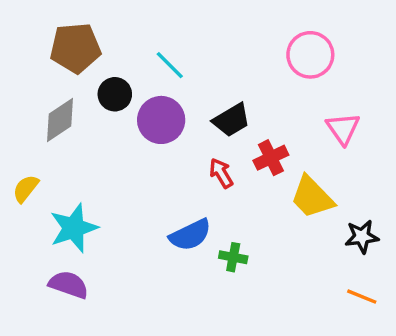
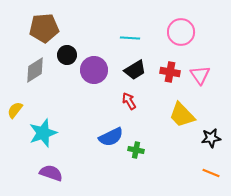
cyan line: (170, 65) -> (130, 38), moved, turned -42
red cross: (271, 158) -> (170, 72), moved, turned 36
purple semicircle: (69, 285) -> (51, 173), moved

